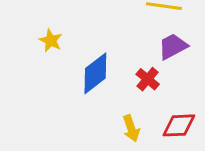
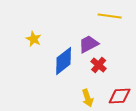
purple trapezoid: (173, 46) -> (89, 44), moved

